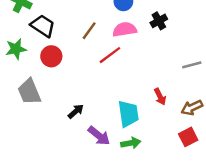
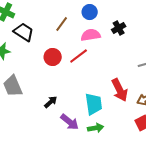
brown line: (89, 31) -> (62, 24), moved
red circle: (51, 56) -> (53, 57), moved
red arrow: (160, 97) -> (120, 90), size x1.6

